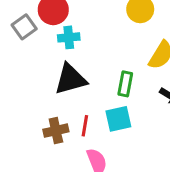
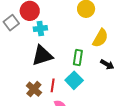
cyan square: (118, 119) -> (74, 80), turned -30
brown cross: (56, 131) -> (34, 89), turned -35

